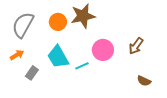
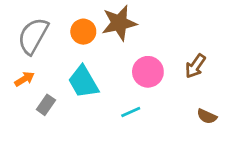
cyan line: (82, 66) -> (131, 112), moved

